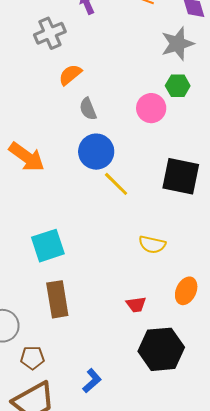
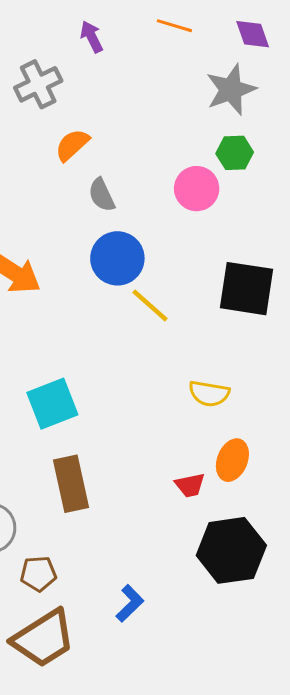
orange ellipse: (186, 291) -> (232, 460), moved

